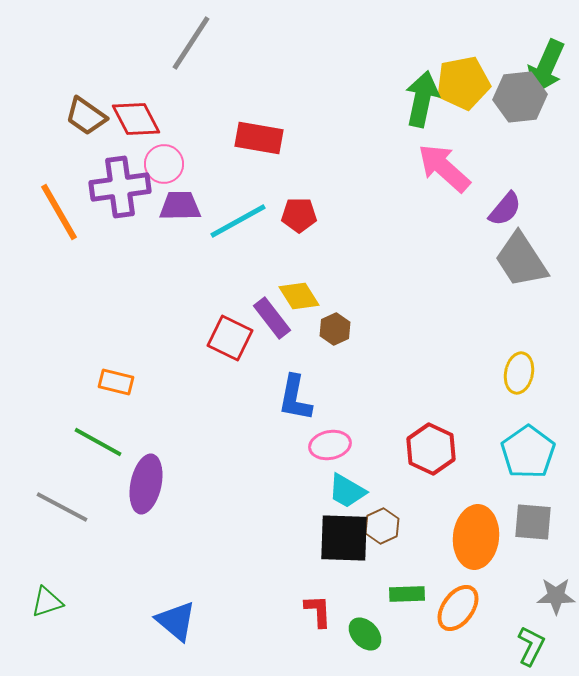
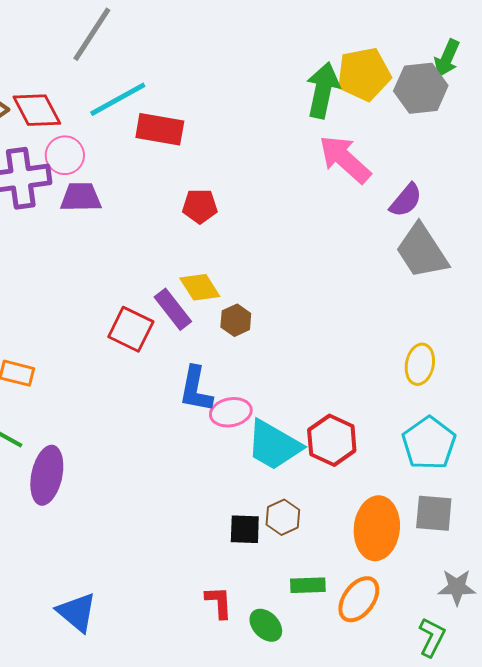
green arrow: (546, 67) -> (447, 58), size x0.7
cyan line: (238, 221) -> (118, 99), moved
pink ellipse: (330, 445) -> (231, 412), moved
cyan trapezoid: (347, 491) -> (274, 445), moved, size x1.5
black square: (344, 538) -> (245, 529), size x0.6

